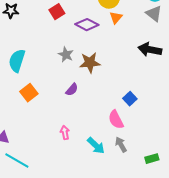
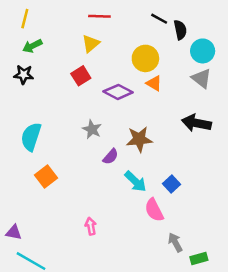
orange triangle: (116, 18) -> (154, 83), turned -40
brown star: (90, 63) -> (139, 139), moved
purple semicircle: (72, 90) -> (111, 157), moved
gray arrow: (121, 145) -> (175, 242), moved
cyan arrow: (96, 146) -> (135, 181), moved

